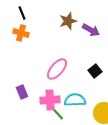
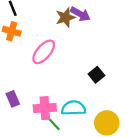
purple arrow: (91, 30) -> (80, 14), moved
pink ellipse: (57, 69) -> (44, 52), moved

